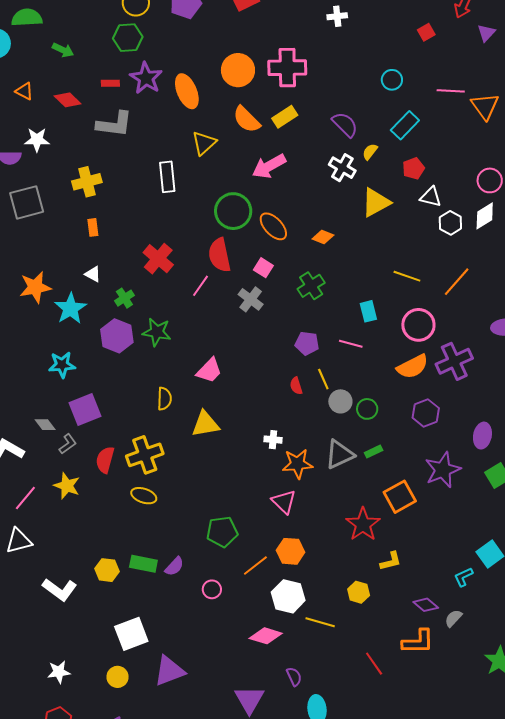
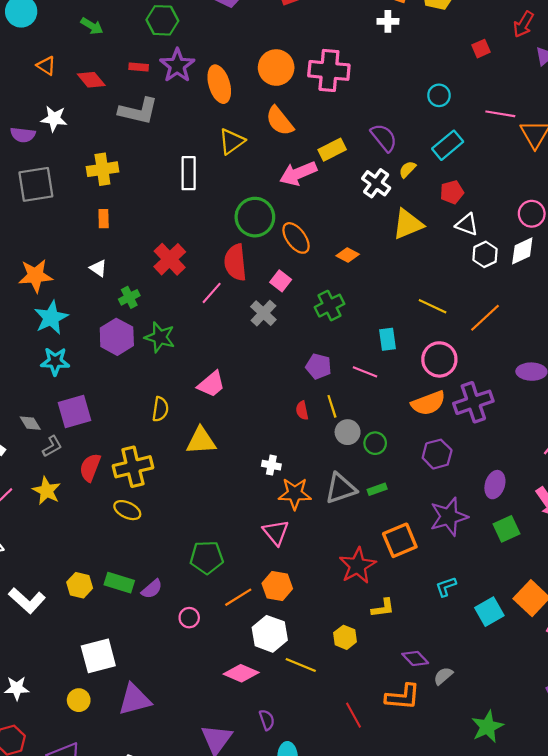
yellow rectangle: (285, 117) -> (332, 150), moved
cyan star: (70, 308) -> (51, 318), moved
cyan L-shape: (463, 577) -> (446, 587), moved

